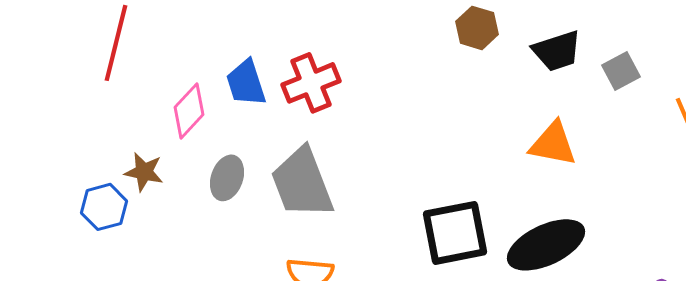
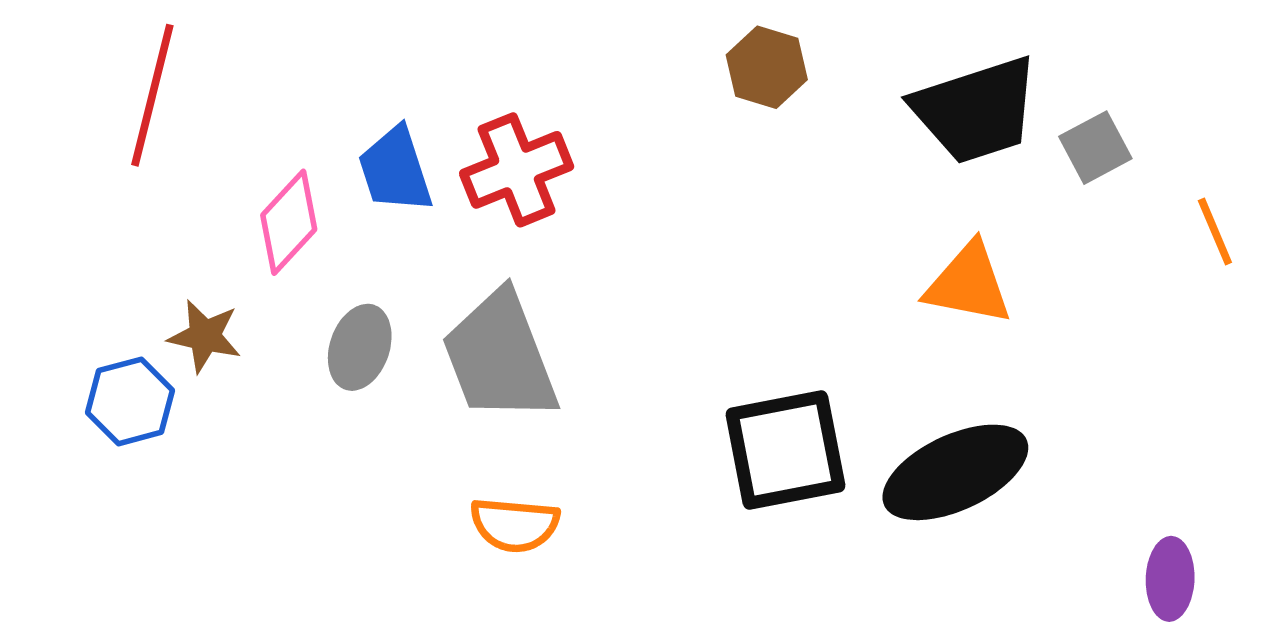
brown hexagon: (477, 28) -> (767, 67), moved
black trapezoid: (557, 51) -> (976, 110), size x1.4

